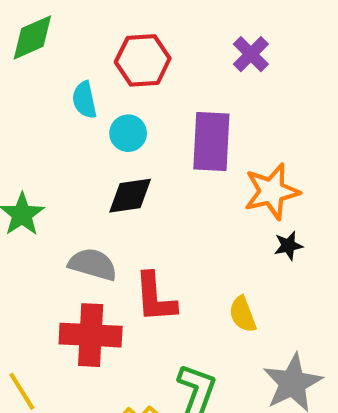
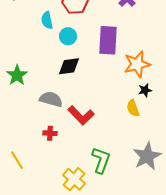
red L-shape: (155, 298) -> (81, 115), turned -40
yellow semicircle: (243, 314) -> (133, 108), moved
red cross: (91, 335) -> (50, 133), size x0.5

